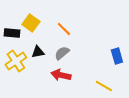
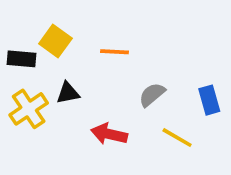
orange line: (64, 29) -> (114, 52), turned -42
gray semicircle: (62, 53) -> (152, 95), moved
yellow line: (104, 86) -> (177, 138), moved

